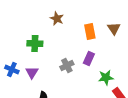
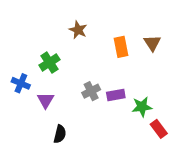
green cross: (35, 44) -> (49, 62), turned -35
purple rectangle: (89, 58) -> (116, 95), moved, turned 56
blue cross: (12, 70) -> (21, 83), moved

